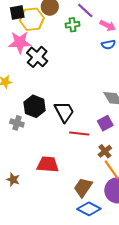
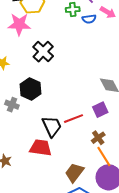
blue semicircle: (108, 45) -> (89, 19), moved
black cross: (37, 57) -> (43, 52), moved
black trapezoid: (64, 112) -> (52, 126), moved
red line: (79, 133) -> (74, 119), turned -30

